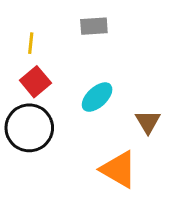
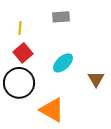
orange triangle: (119, 169) -> (52, 110), moved

